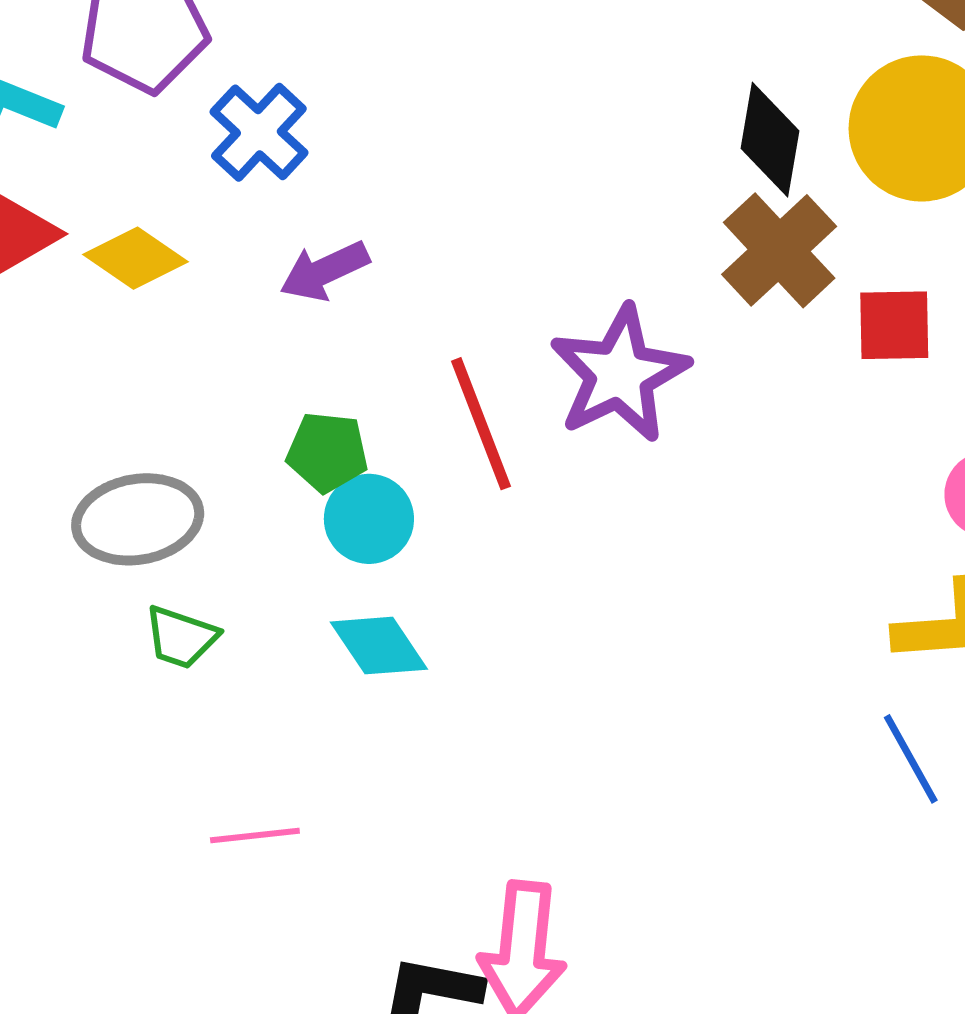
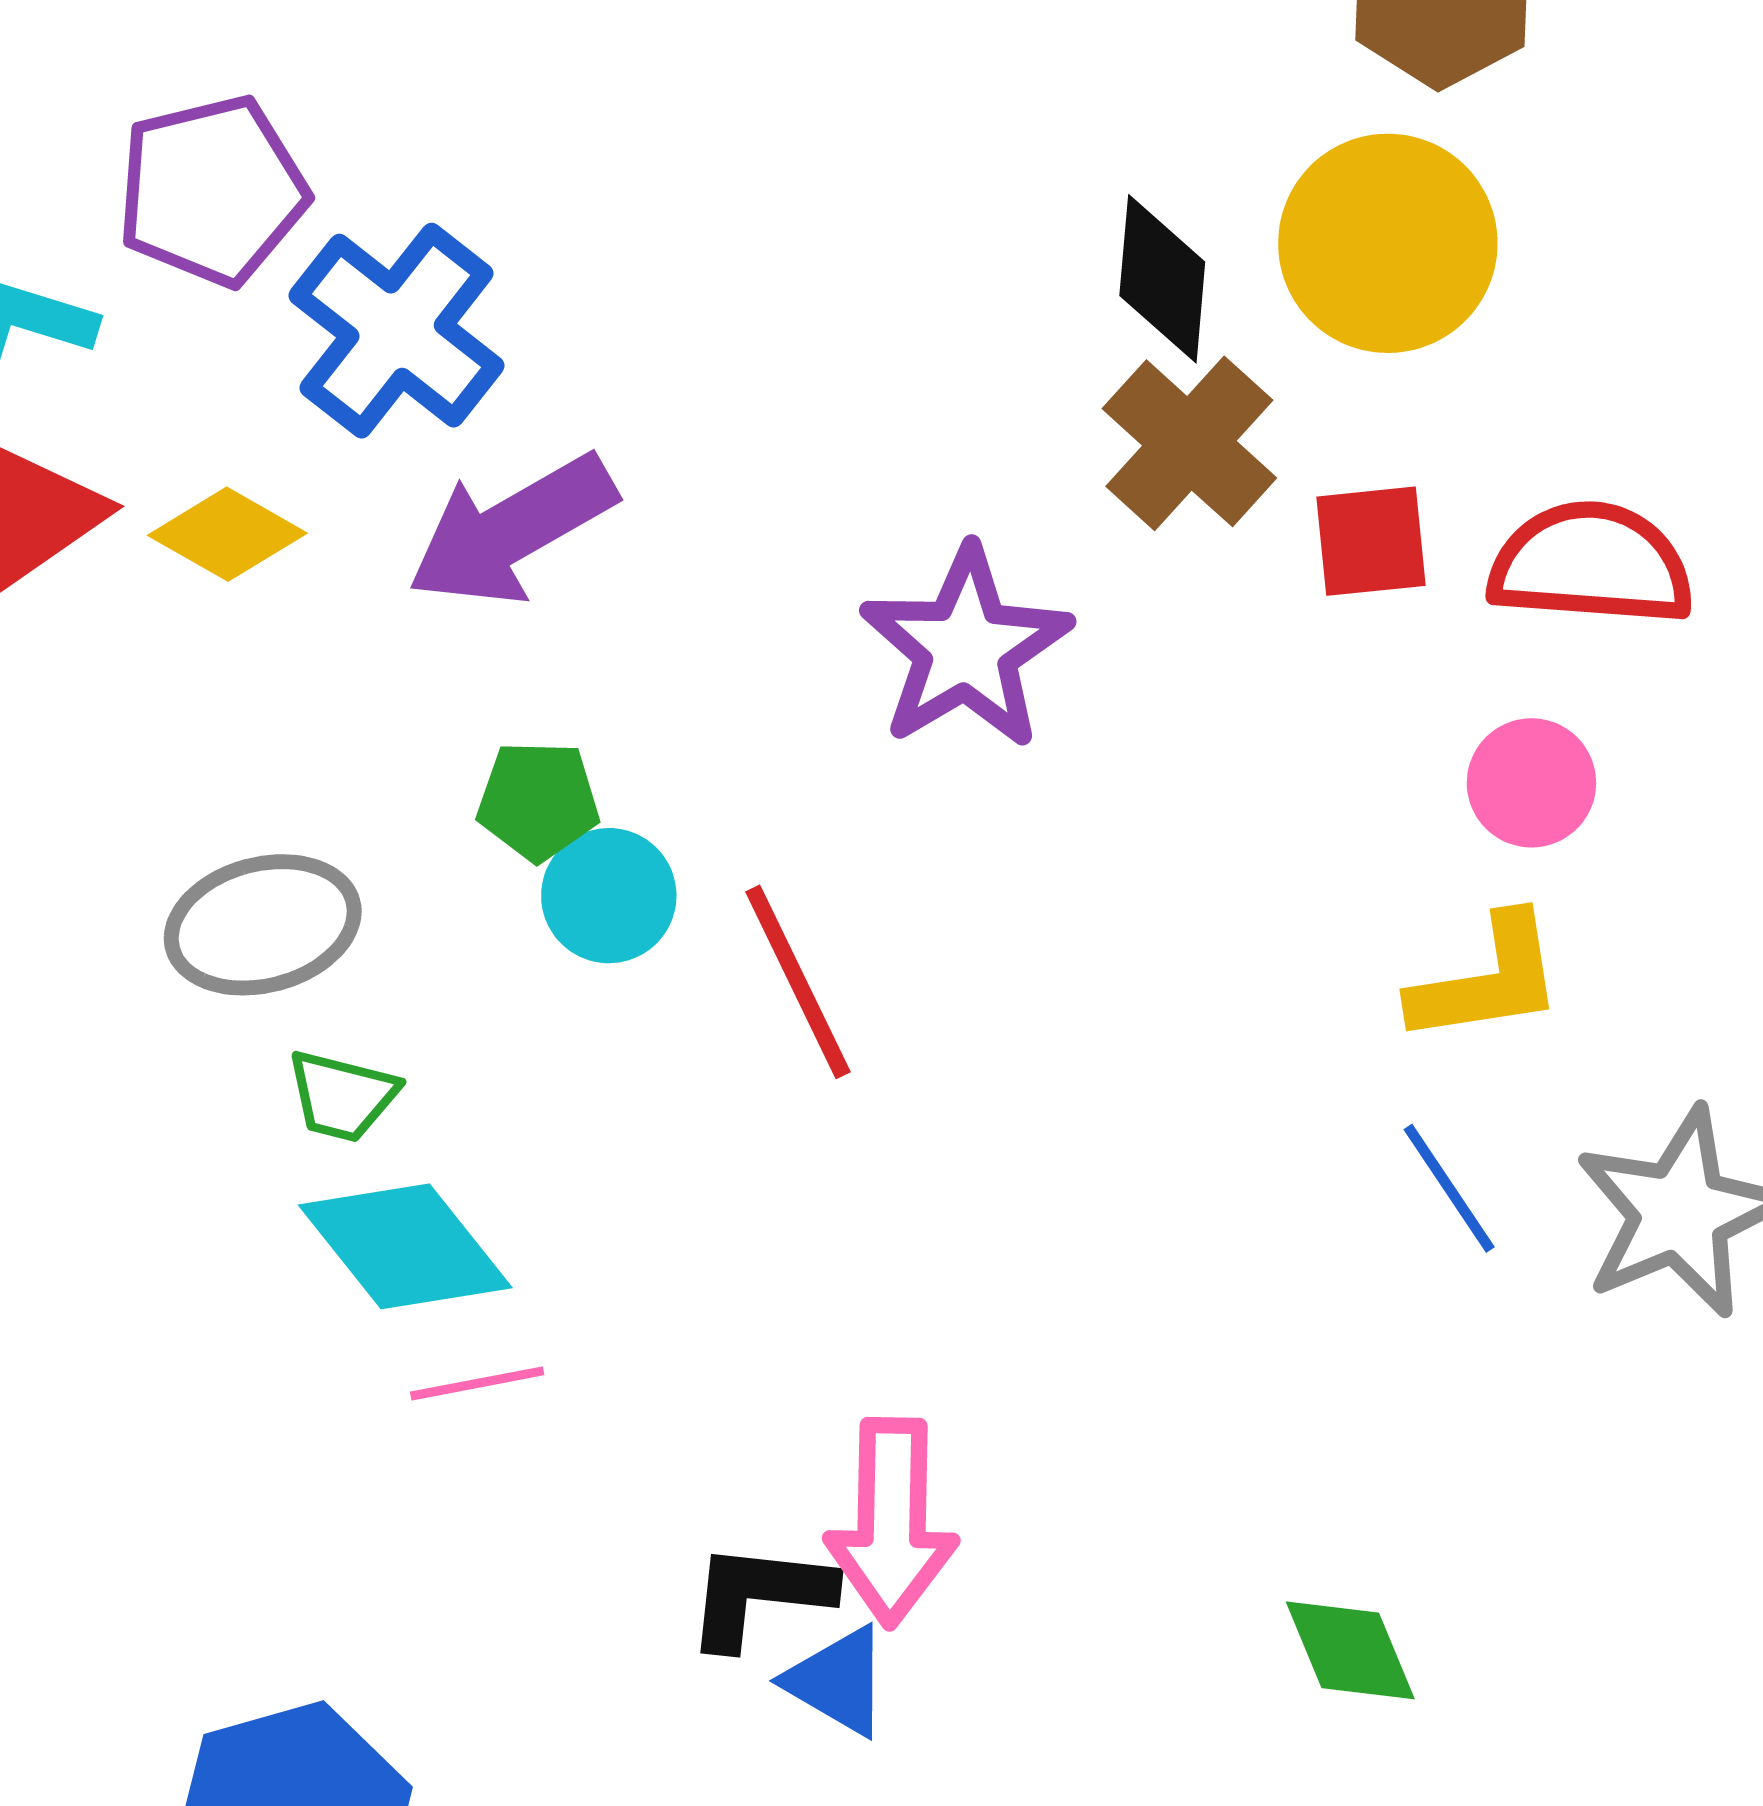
blue cross: (259, 132) -> (397, 331), size x1.4
purple arrow: (325, 271) -> (512, 530), size x1.6
red line: (481, 424) -> (798, 982), moved
cyan diamond: (379, 646) -> (405, 1246), moved, size x1.4

